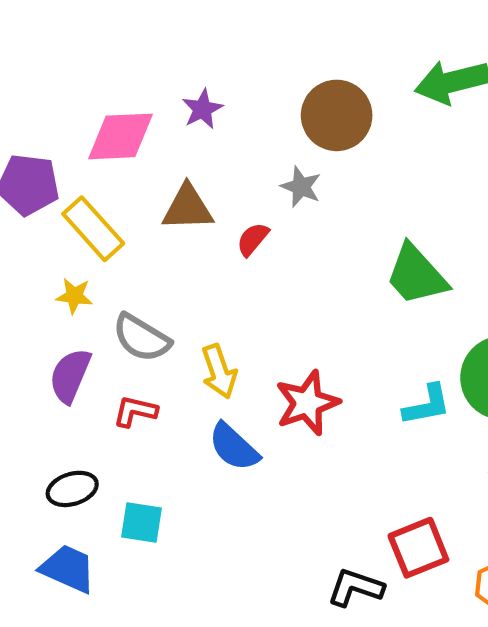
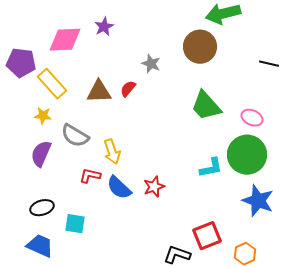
brown circle: (337, 115) -> (200, 47), moved
brown triangle: (188, 208) -> (99, 92), moved
red star: (307, 403) -> (154, 187), moved, size x0.7
red L-shape: (135, 411) -> (90, 176), moved

